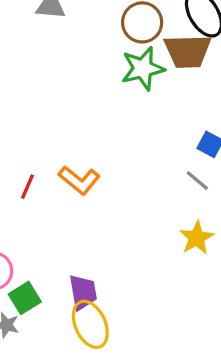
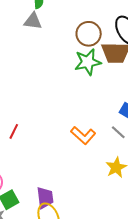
orange L-shape: (79, 180) -> (83, 135), moved

